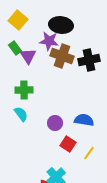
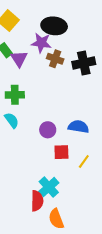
brown cross: (62, 56) -> (55, 59), size x0.7
red square: (68, 144) -> (61, 152), turned -35

